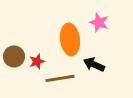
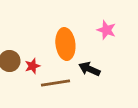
pink star: (99, 22) -> (106, 30), moved

